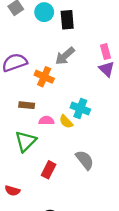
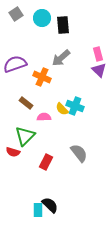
brown rectangle: (27, 105) -> (26, 103), turned 32
yellow semicircle: (66, 122) -> (62, 109), moved
red semicircle: (12, 191) -> (13, 152), moved

